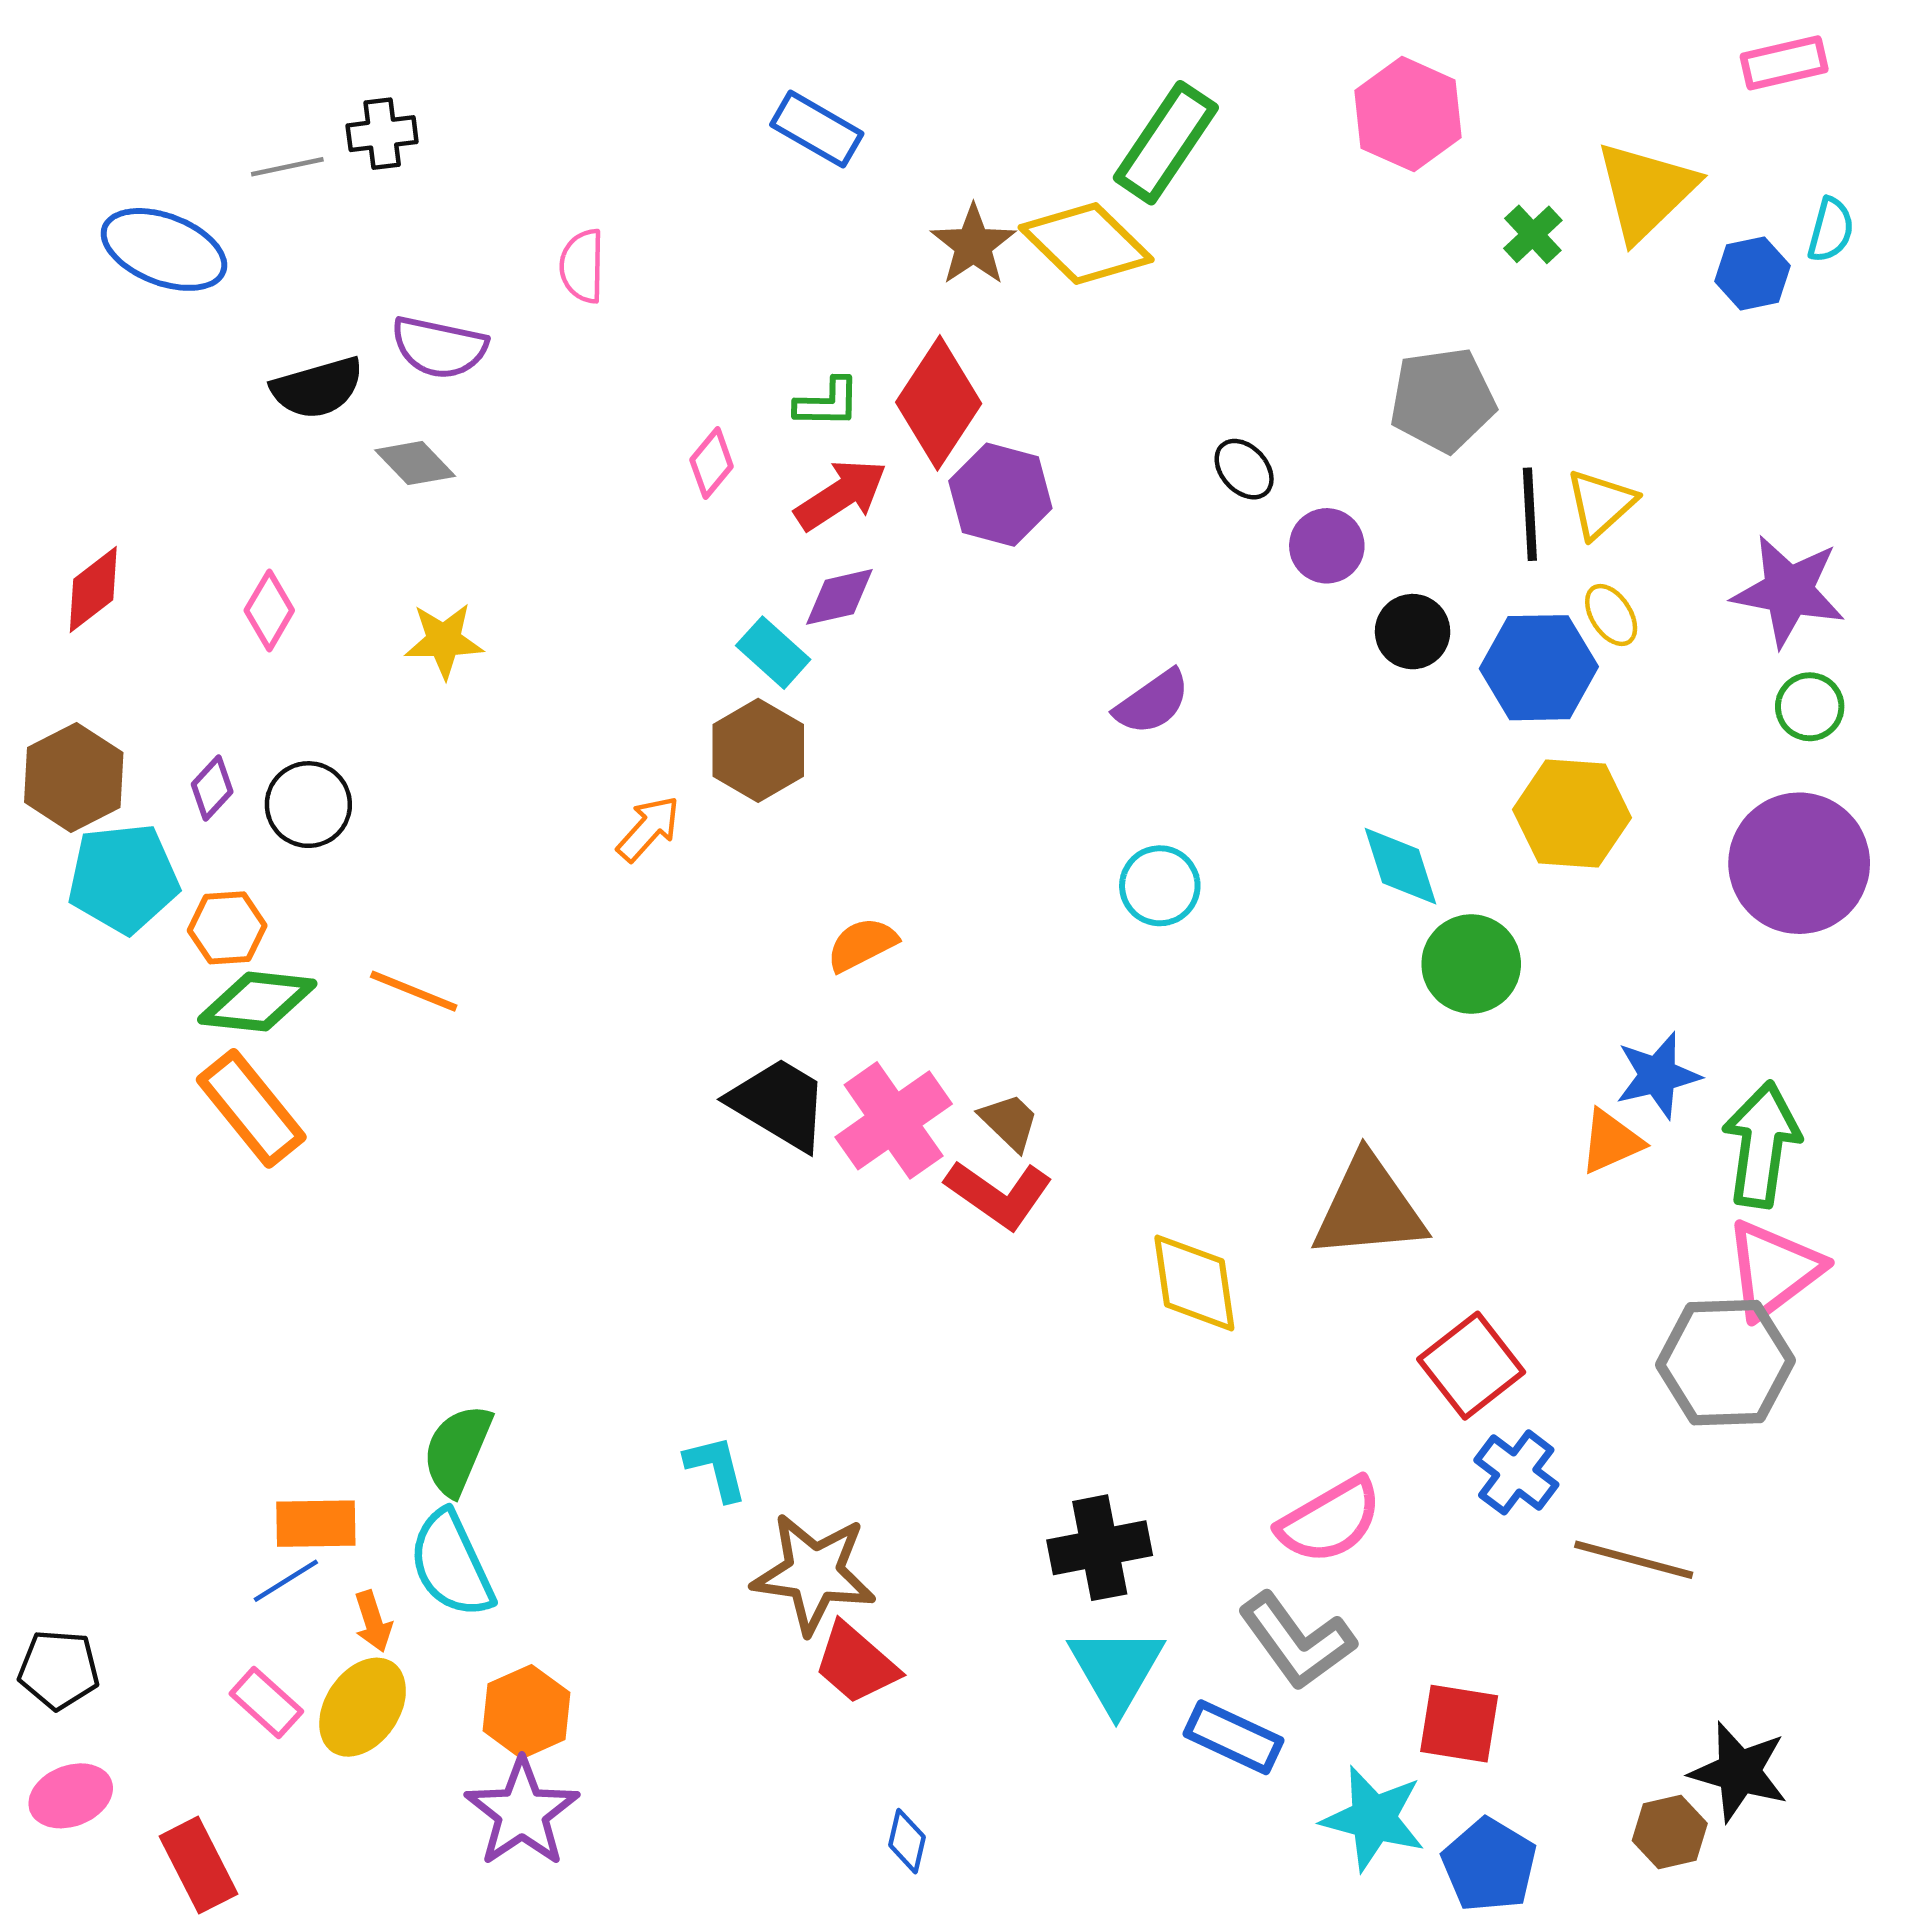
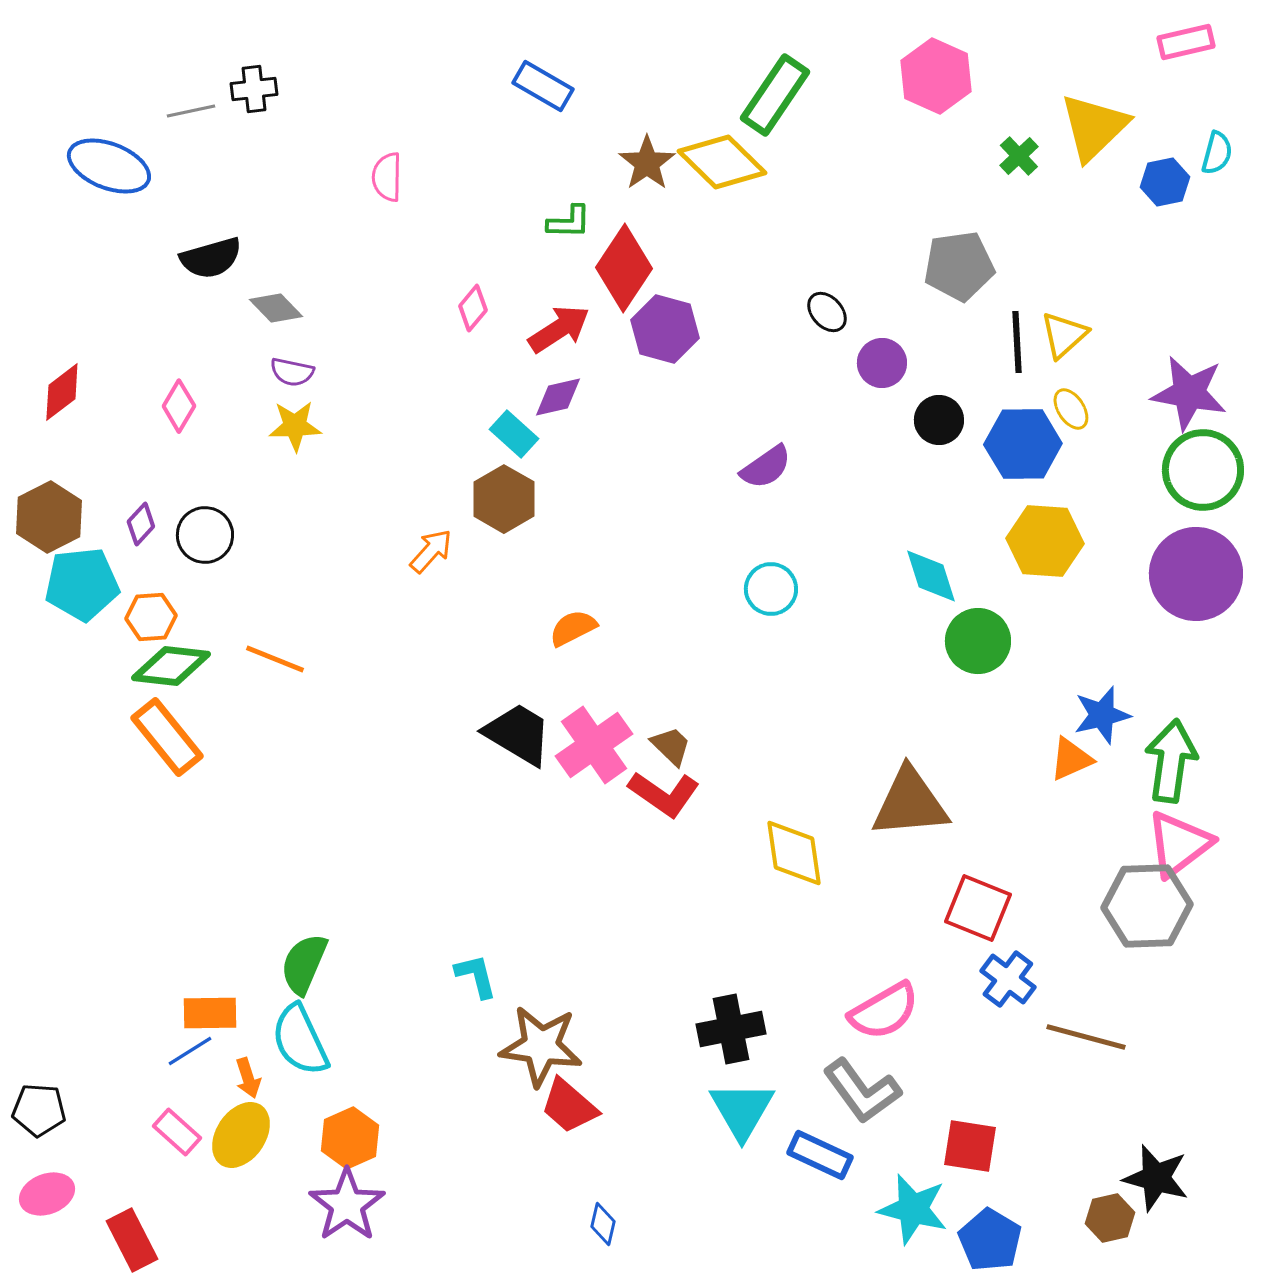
purple semicircle: (439, 347) -> (292, 372), moved, size x0.7
green L-shape: (827, 403) -> (569, 222), moved
green circle: (1810, 707) -> (1203, 470), size x1.8
red square: (1471, 1366) -> (978, 908), turned -30

